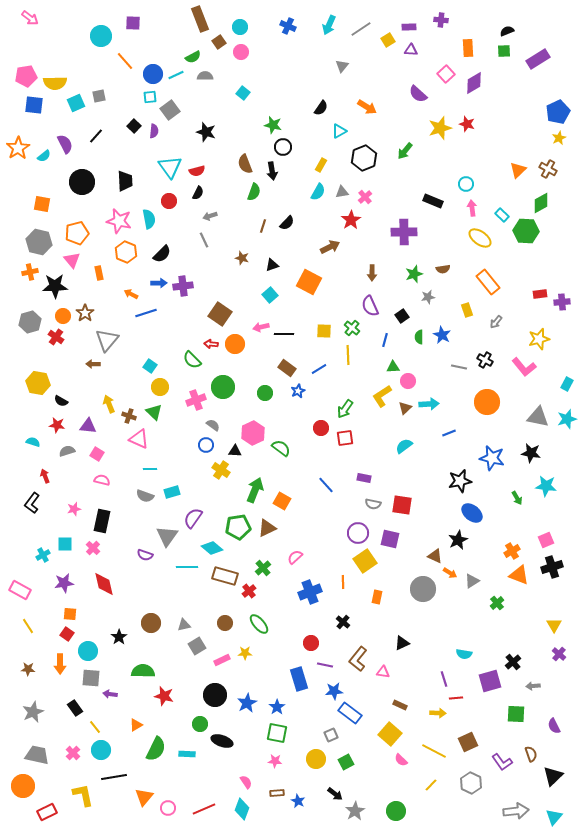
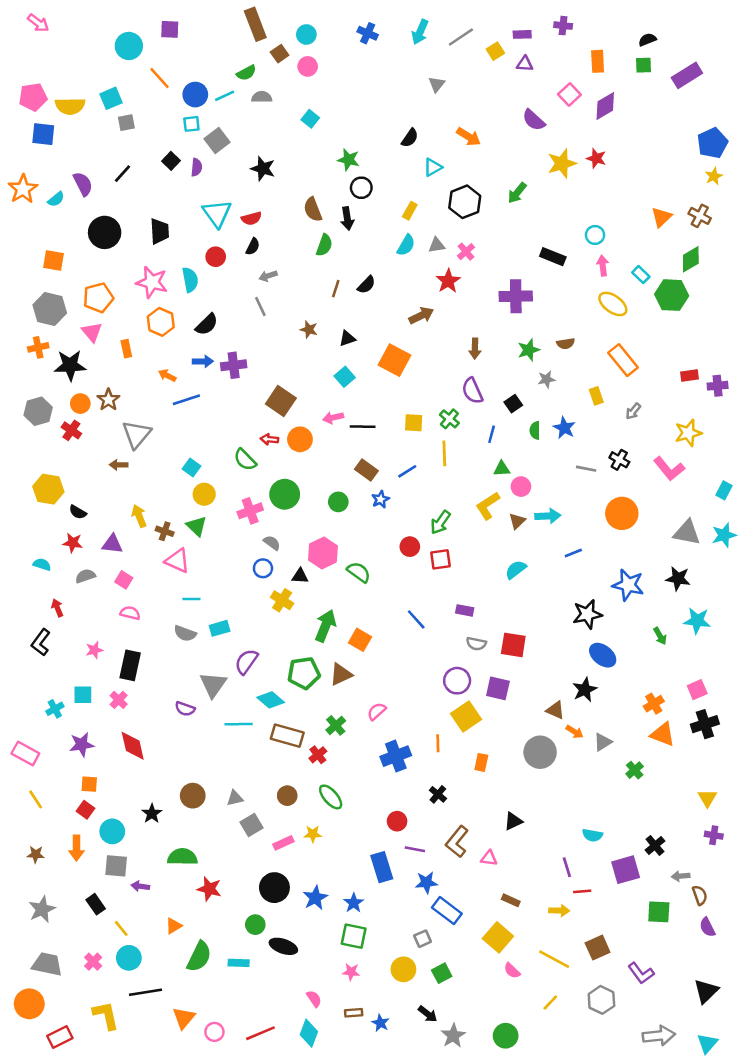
cyan square: (76, 103) -> (111, 98), moved
purple cross: (559, 654) -> (714, 835), turned -32
brown semicircle: (531, 754) -> (700, 895), moved

